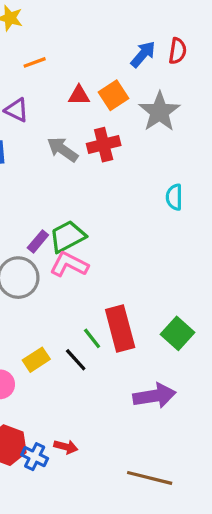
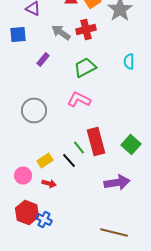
green trapezoid: (67, 237) -> (85, 68), moved
purple rectangle: (38, 241) -> (43, 60), moved
pink L-shape: (69, 264) -> (79, 100), moved
red arrow: (66, 447) -> (49, 184), moved

